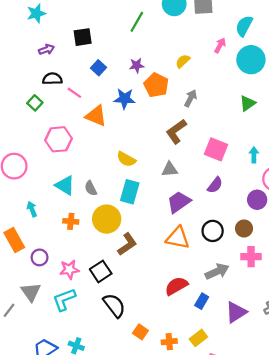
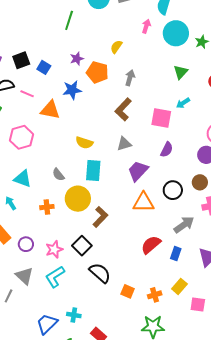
black square: (83, 37) -> (21, 60), moved
cyan arrow: (254, 155) -> (183, 103), moved, turned -112
cyan triangle: (65, 185) -> (23, 179), moved

